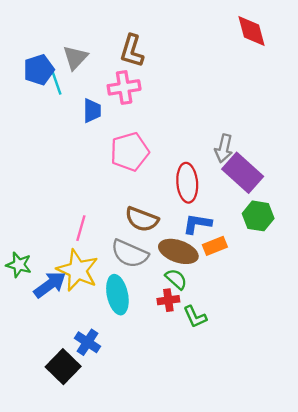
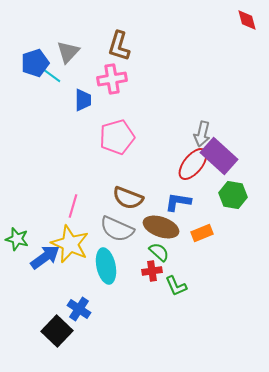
red diamond: (251, 31) -> (247, 20), moved, size x0.7
cyan line: (56, 83) -> (51, 75), turned -35
red ellipse: (187, 183) -> (193, 164), moved, turned 44
orange rectangle: (215, 246) -> (202, 233), moved

